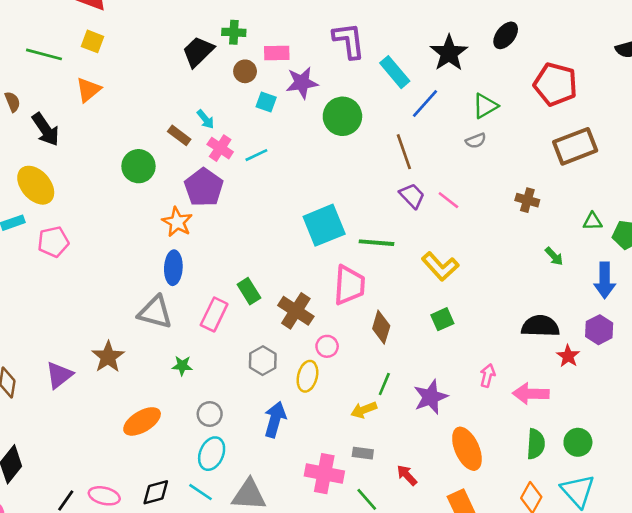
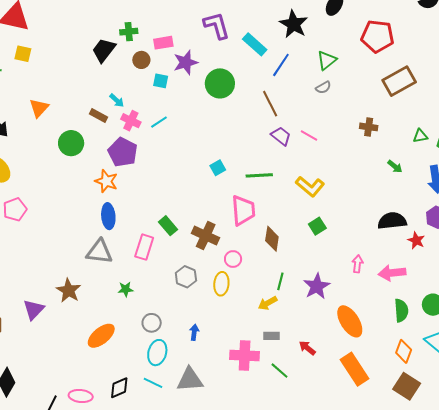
orange triangle: (88, 90) -> (39, 108), moved
cyan square: (324, 225) -> (218, 168), size x0.5
blue arrow: (275, 419) -> (194, 332), moved, size x0.6

